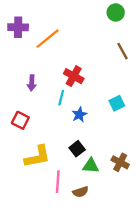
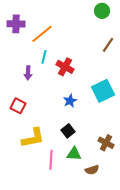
brown line: (122, 51) -> (108, 45), turned 63
cyan line: (61, 98) -> (44, 57), moved
cyan square: (117, 103) -> (103, 91), size x1.6
green triangle: (91, 166) -> (74, 154), moved
brown semicircle: (80, 192) -> (92, 170), moved

